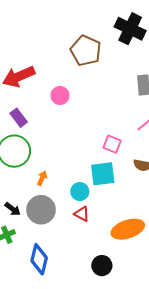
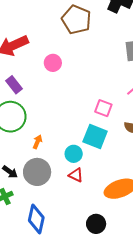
cyan square: (103, 174) -> (95, 136), turned 30

